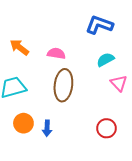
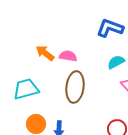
orange arrow: (19, 47) -> (45, 53), moved

